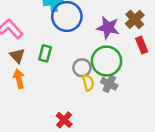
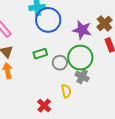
green rectangle: (45, 53) -> (40, 54), moved, turned 56
yellow semicircle: (88, 83) -> (66, 91), moved

